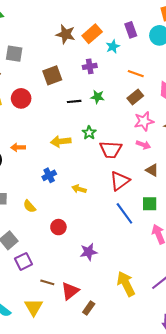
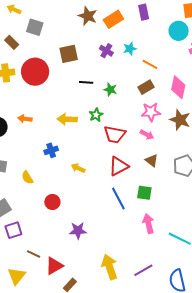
purple rectangle: (131, 30) -> (144, 12), moved
cyan star: (113, 47) -> (130, 49), moved
purple cross: (90, 66) -> (106, 51), turned 32
green star: (98, 97) -> (110, 90), moved
red circle: (21, 98) -> (35, 72), size x1.4

